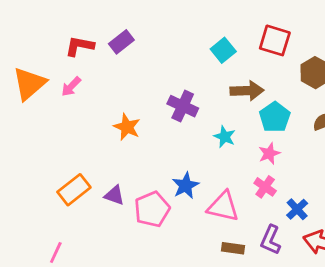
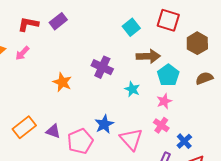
pink triangle: (223, 206) -> (131, 139), turned 35

